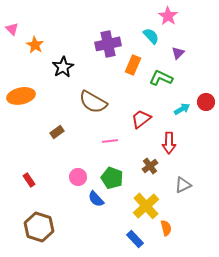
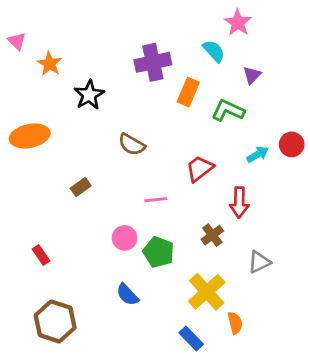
brown semicircle: (93, 102) -> (132, 144), size x0.7
pink circle: (78, 177) -> (125, 238), moved
blue semicircle: (96, 199) -> (127, 295), moved

